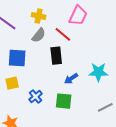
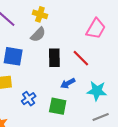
pink trapezoid: (78, 16) -> (96, 29), moved
red line: (63, 34) -> (81, 58), moved
cyan star: (98, 72) -> (97, 91), moved

